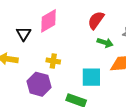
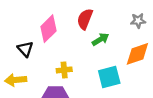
red semicircle: (96, 20) -> (85, 19), moved
green arrow: (105, 43) -> (100, 39), moved, turned -35

